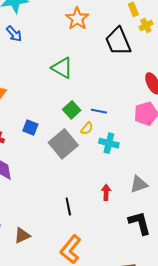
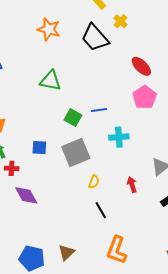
yellow cross: (146, 25) -> (121, 21), moved
yellow semicircle: (87, 128) -> (94, 182), moved
gray square: (63, 144) -> (76, 152), turned 36

